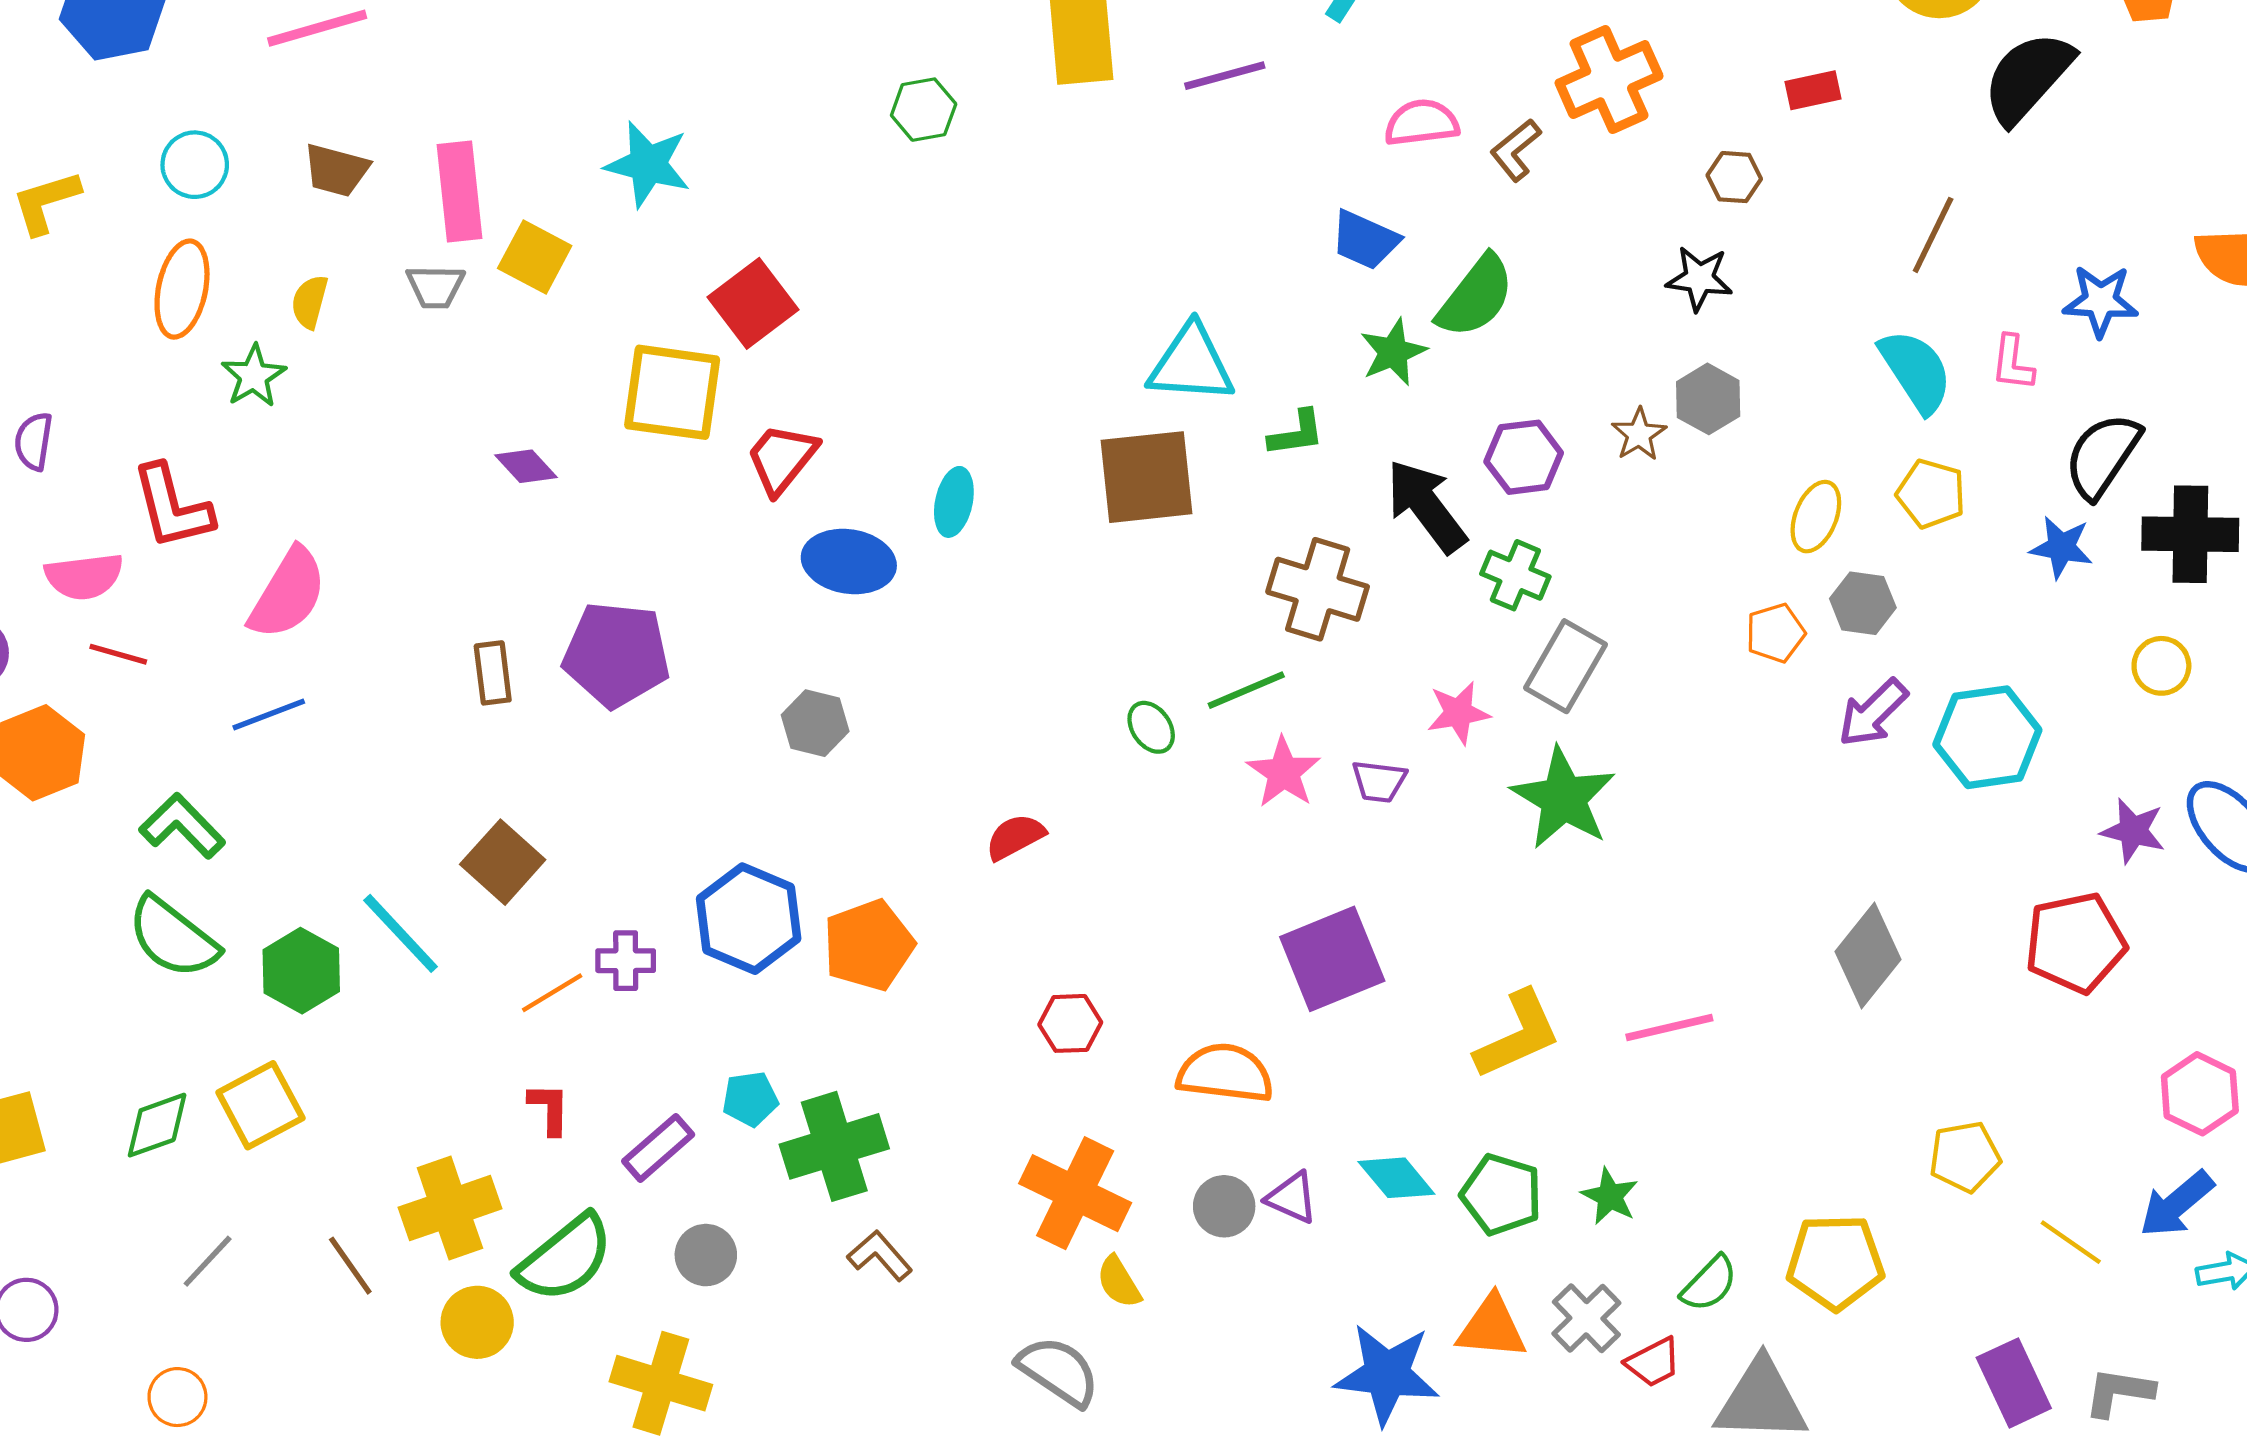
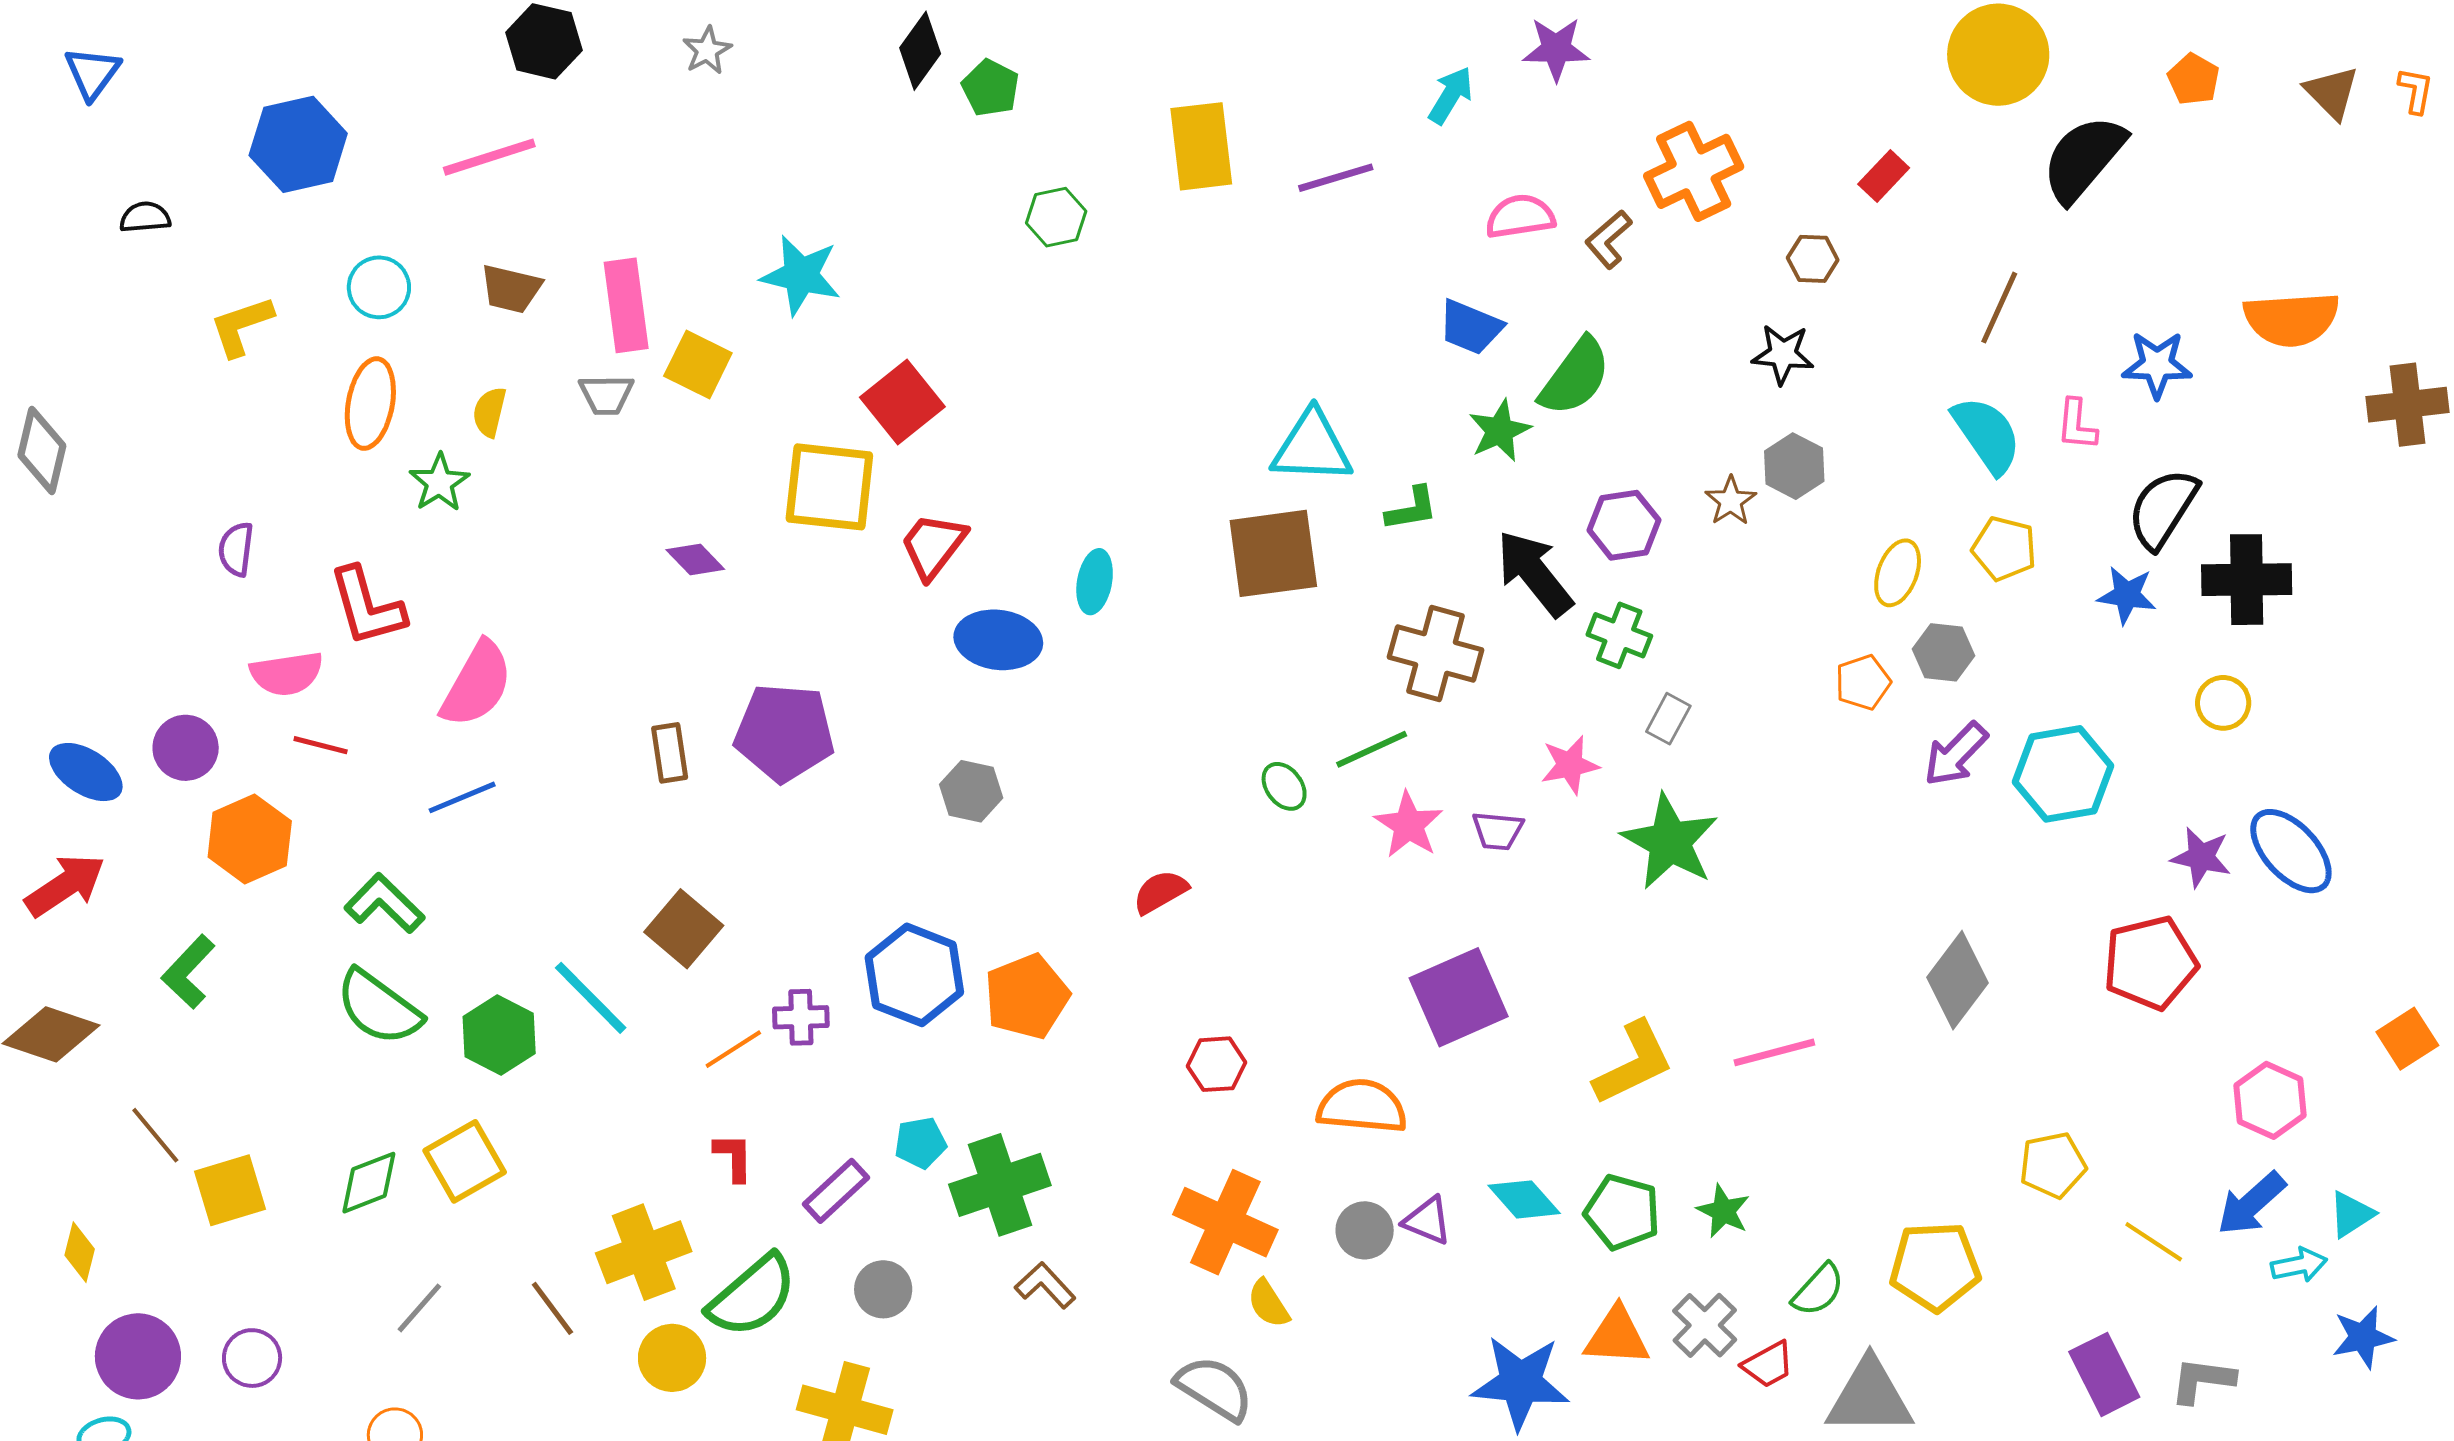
red rectangle: (1813, 90) -> (1884, 176), turned -33
gray rectangle: (1565, 666) -> (1668, 719), size x0.6

